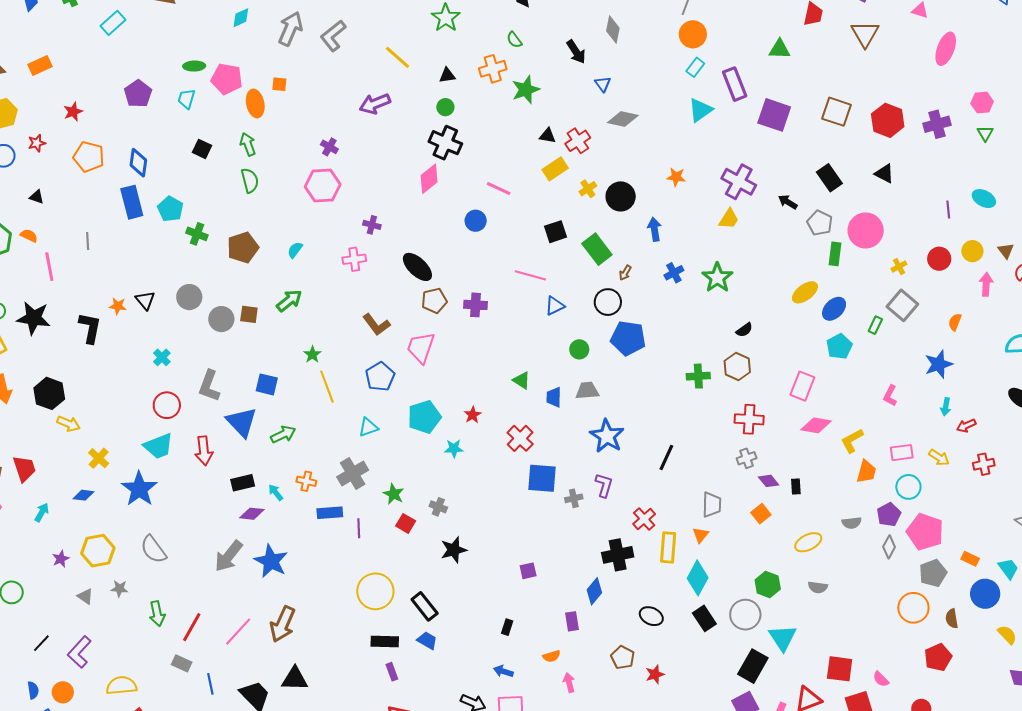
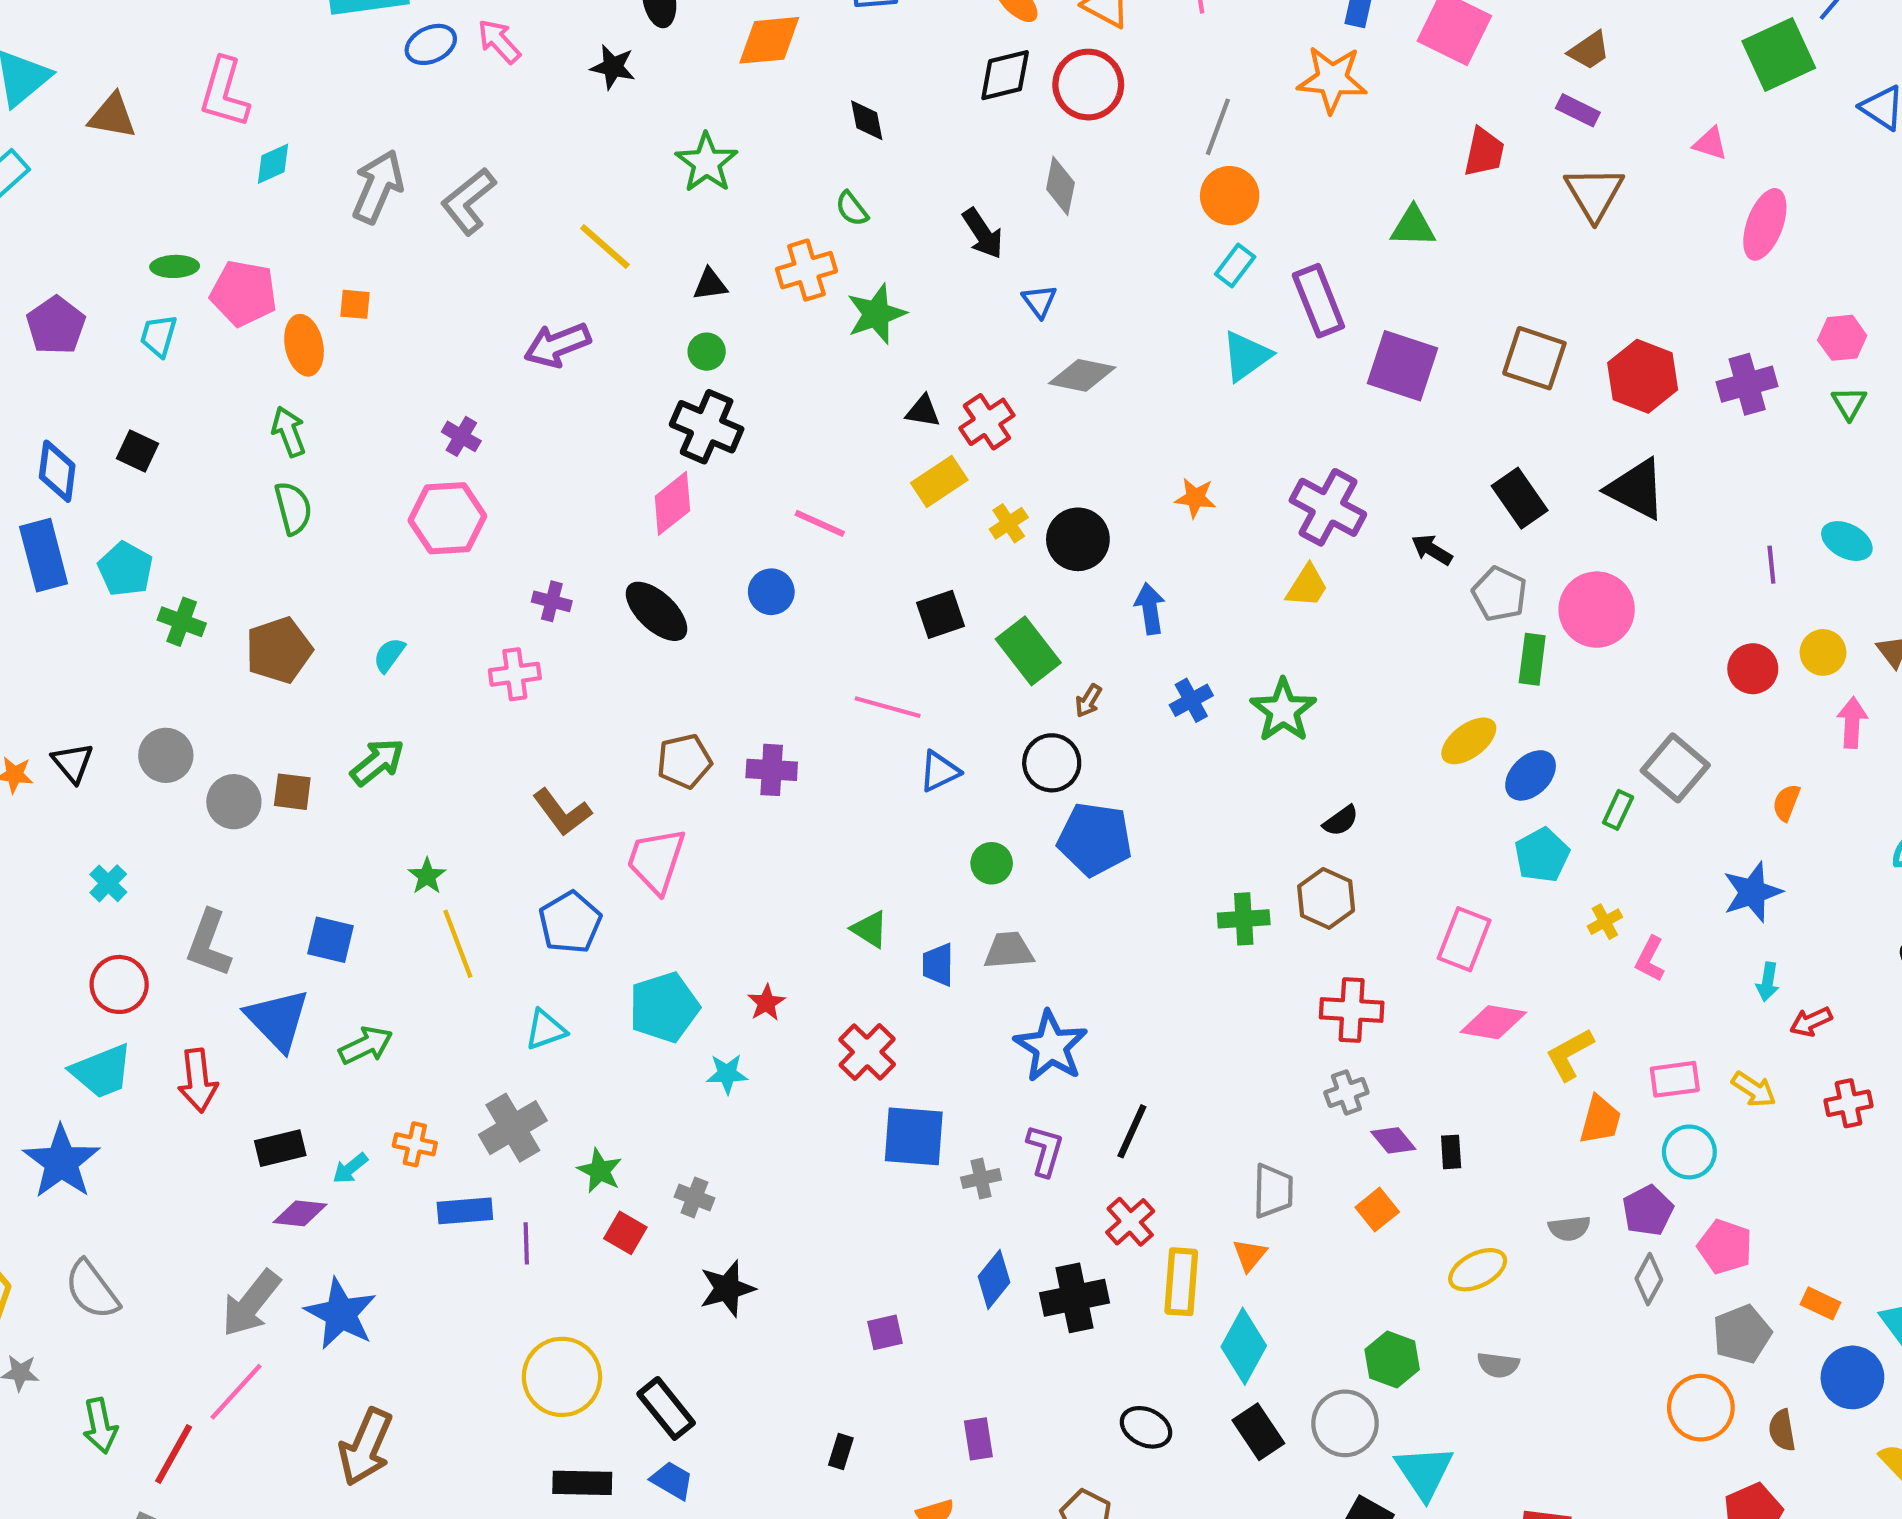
black square: (202, 149) -> (137, 451), moved
black triangle: (884, 174) -> (1636, 489), size x1.5
yellow cross: (899, 266) -> (1605, 922), moved
black ellipse: (417, 267) -> (657, 611), moved
black line: (666, 457) -> (1132, 1131), moved
cyan arrow: (276, 492) -> (350, 1168), turned -90
pink pentagon: (925, 532) -> (1725, 1247), size x0.7
blue diamond: (594, 591) -> (994, 1279), moved
pink line: (238, 632) -> (236, 1392), moved

